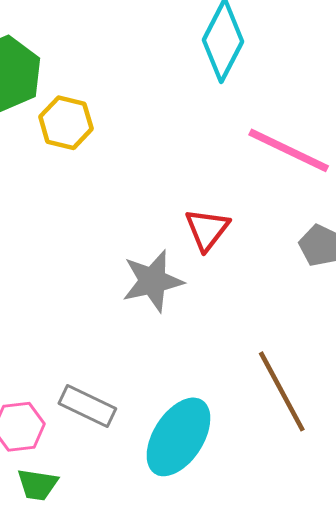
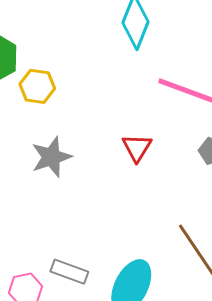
gray star: (153, 281) -> (51, 157), moved

